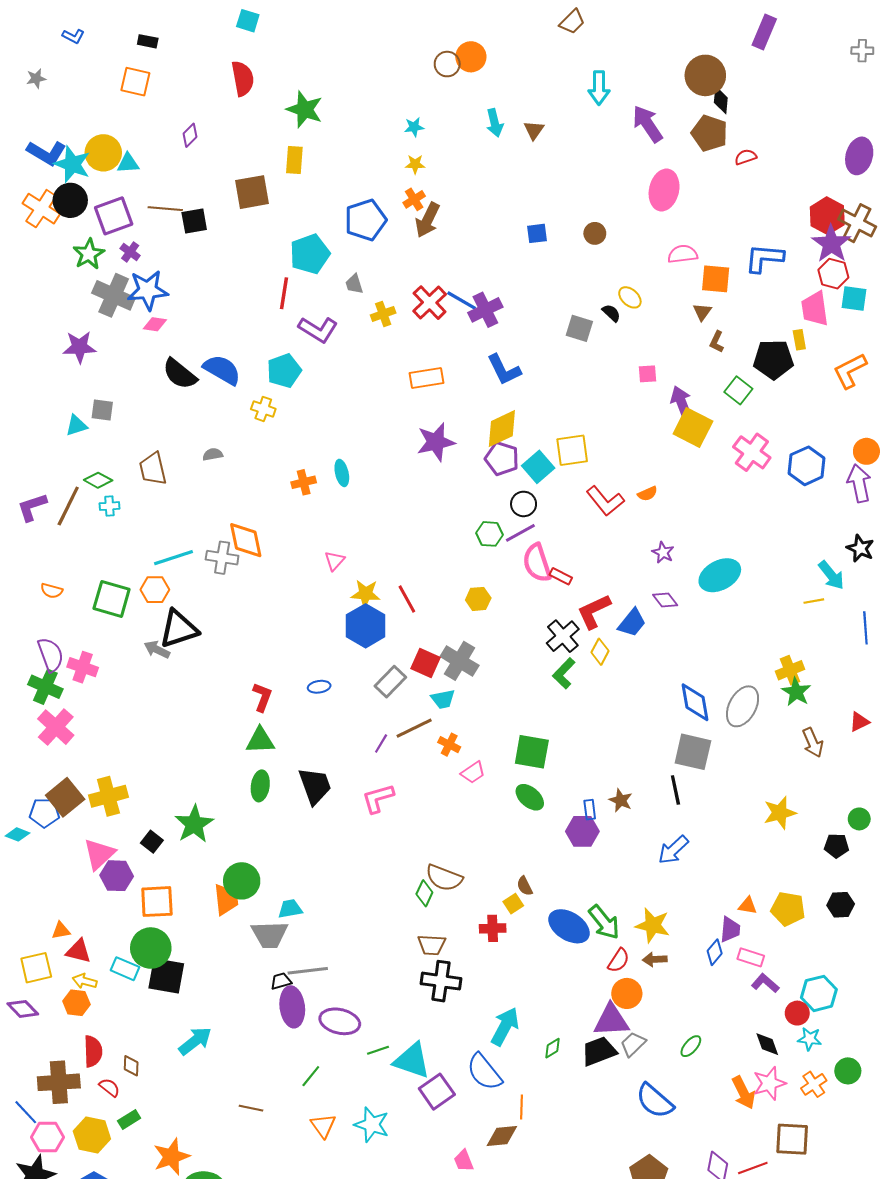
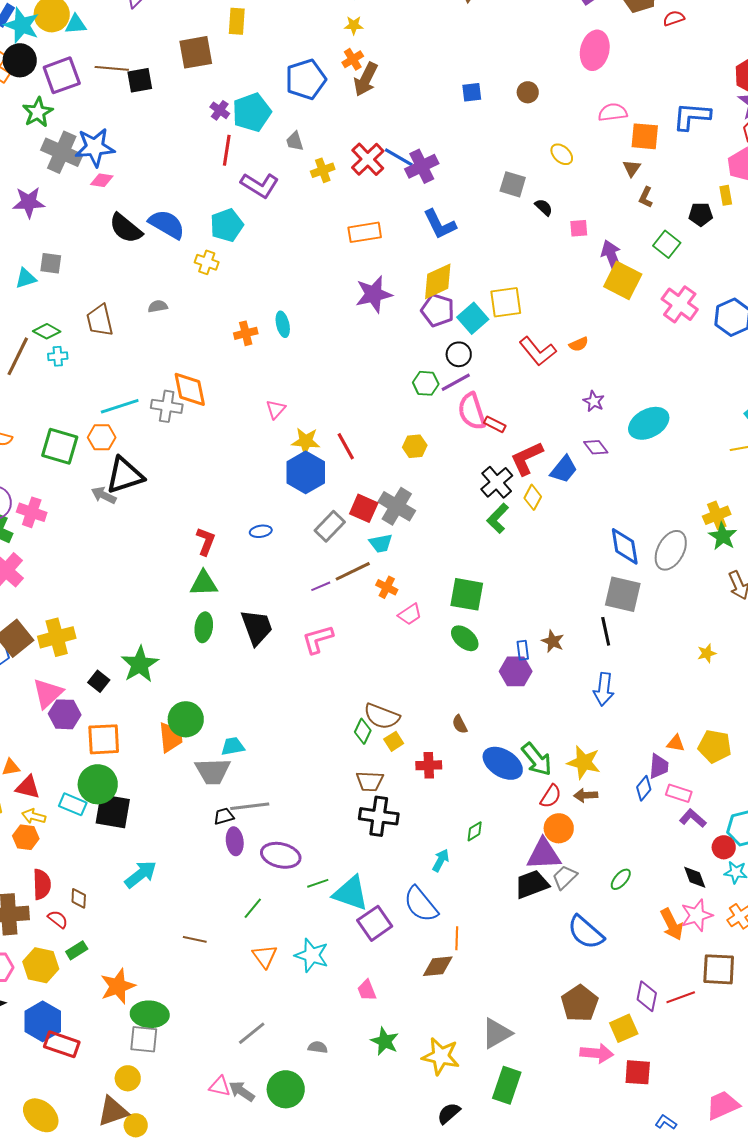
purple cross: (130, 252) -> (220, 110), moved
black semicircle: (611, 313) -> (544, 207), moved
black pentagon: (773, 359) -> (701, 214), size x0.6
purple line: (381, 744) -> (321, 586), turned 36
yellow star: (780, 813) -> (707, 653), size x0.6
blue arrow: (673, 850) -> (604, 689), turned -40
yellow square: (513, 904) -> (394, 741), moved
purple ellipse: (292, 1007) -> (235, 841), size x0.7
cyan arrow: (505, 1027) -> (441, 860), size x0.6
green diamond: (552, 1048) -> (475, 831), moved
pink trapezoid: (464, 1161) -> (367, 990), moved

